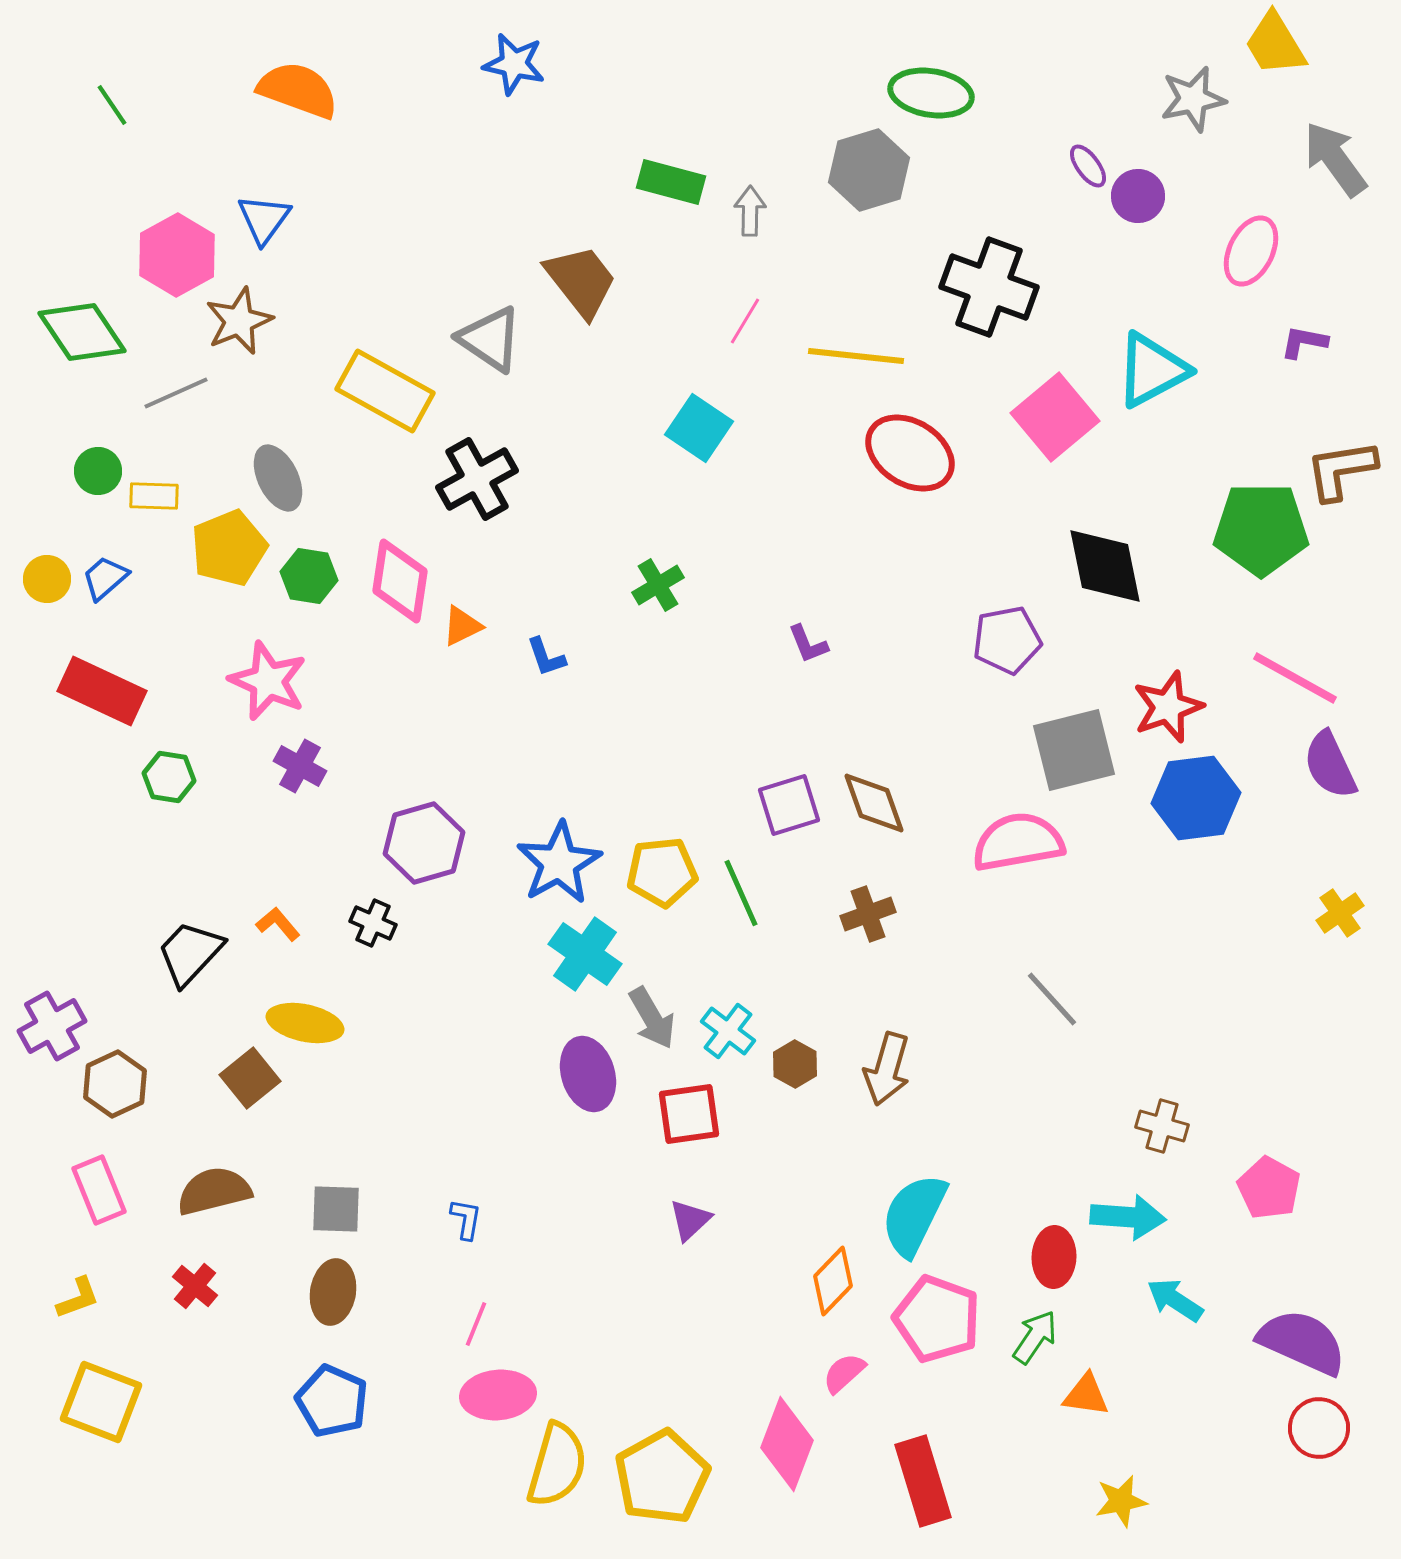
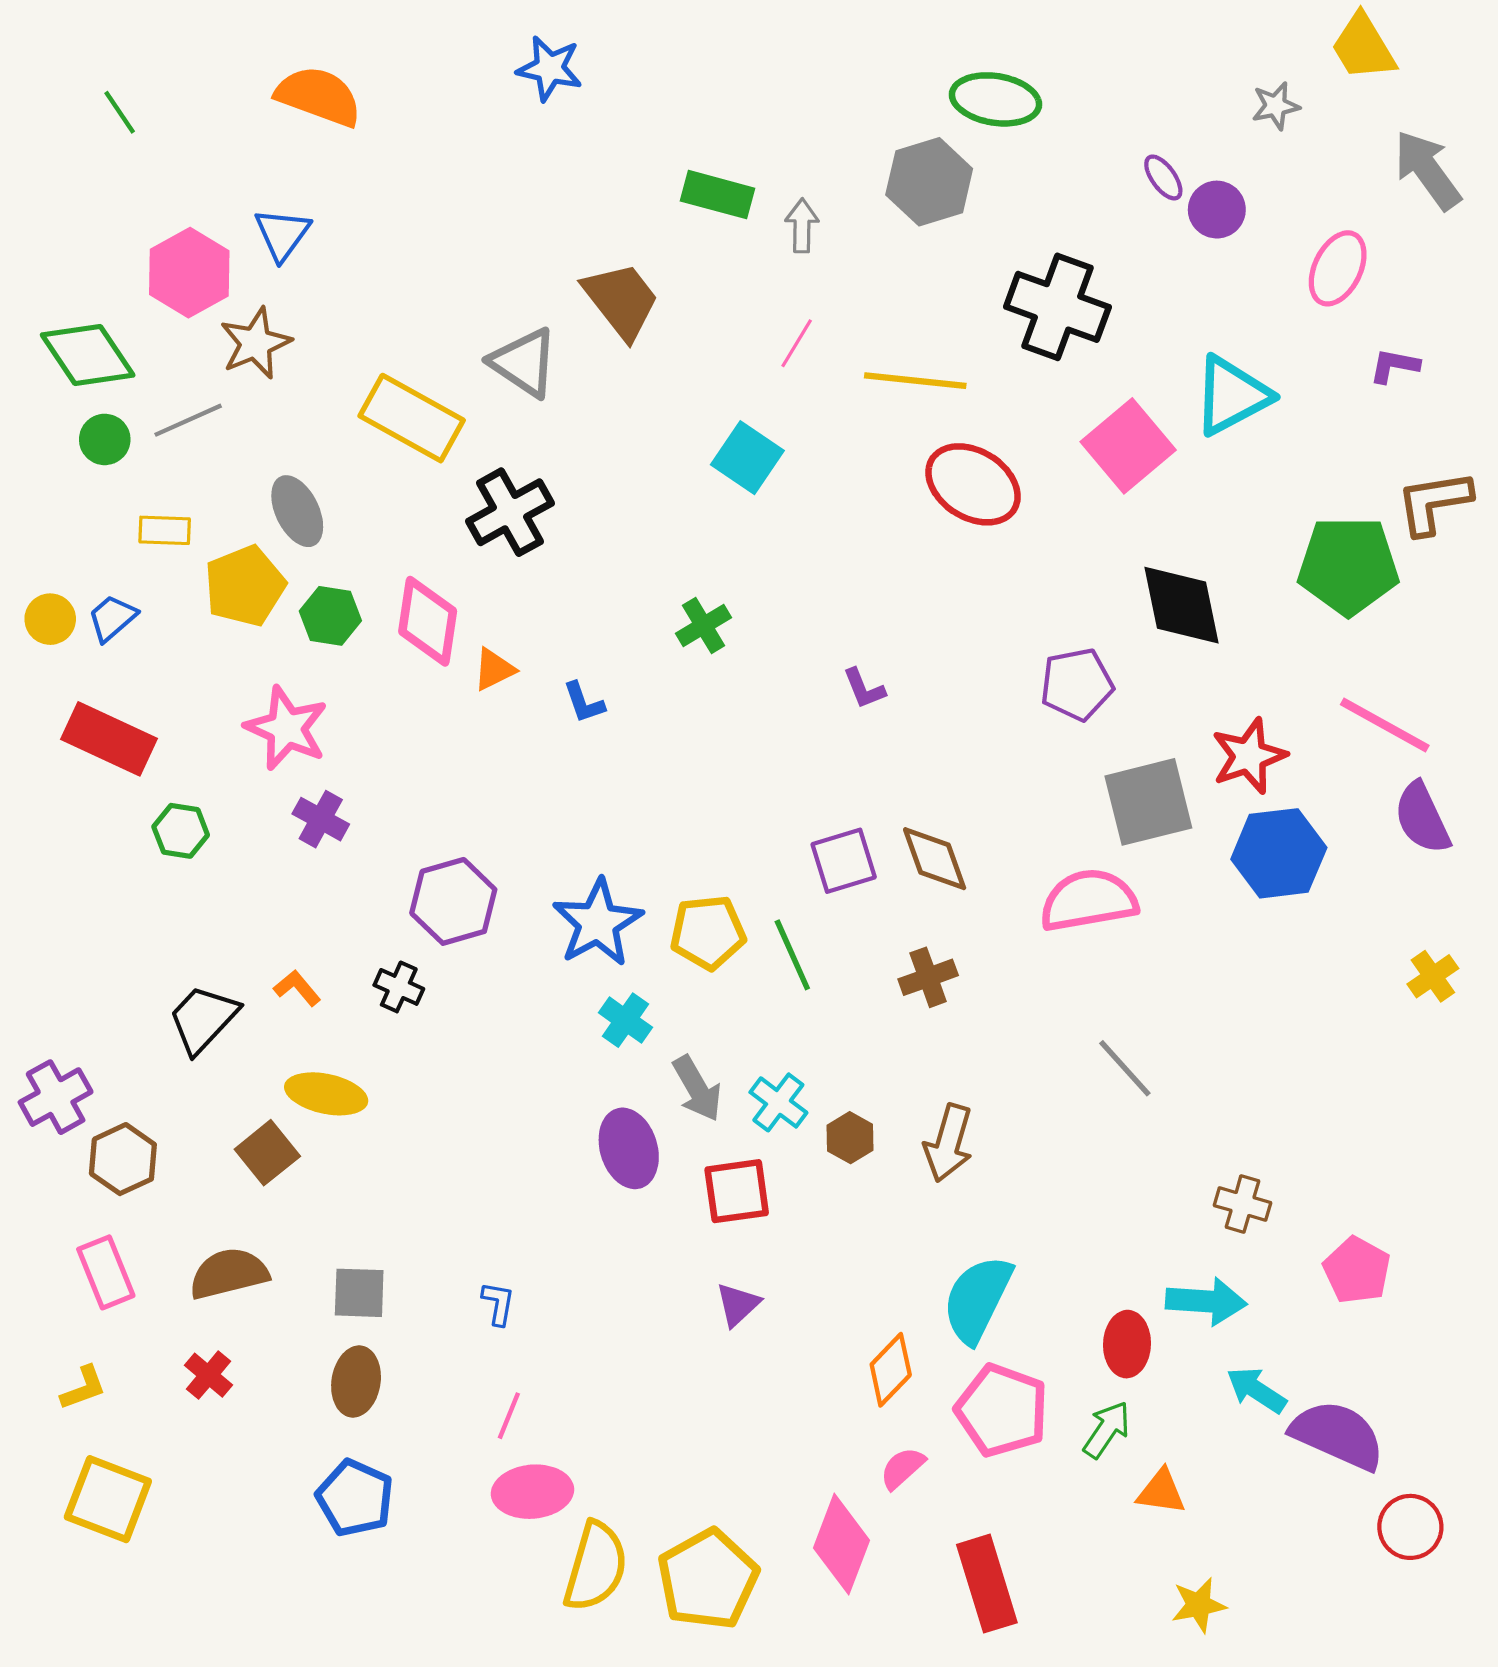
gray star: (1193, 99) -> (1276, 106), size x0.7
green circle: (98, 471) -> (105, 439), moved
cyan cross: (585, 954) -> (625, 1020), size x0.7
purple semicircle: (1302, 1342) -> (1338, 1435), moved

